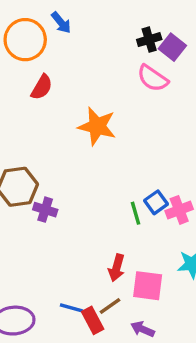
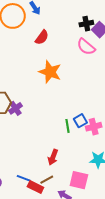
red semicircle: (42, 87) -> (42, 37), moved
purple cross: (45, 210) -> (16, 108), moved, turned 32
pink square: (148, 286) -> (79, 180), moved
red rectangle: (93, 320) -> (35, 187), turned -42

